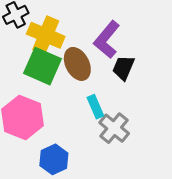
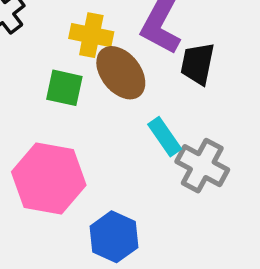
yellow cross: (46, 35) -> (91, 35), moved, size x0.7
green square: (42, 66) -> (64, 88), size x0.6

